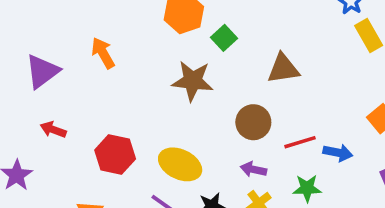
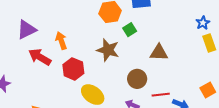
orange arrow: (103, 53) -> (61, 41), moved
red arrow: (53, 130) -> (40, 57), moved, size x1.6
red hexagon: (115, 154) -> (73, 69), moved

